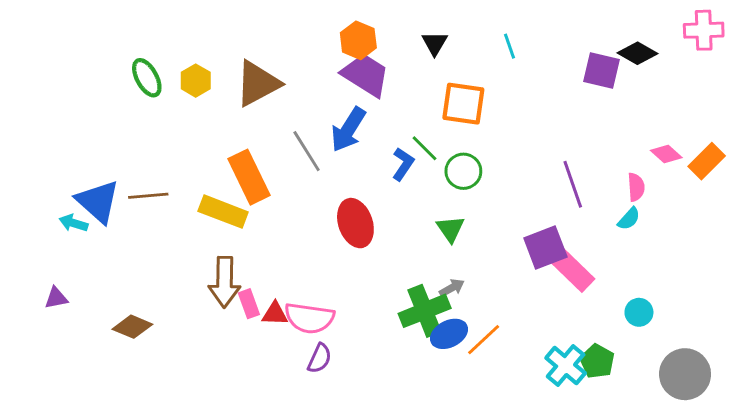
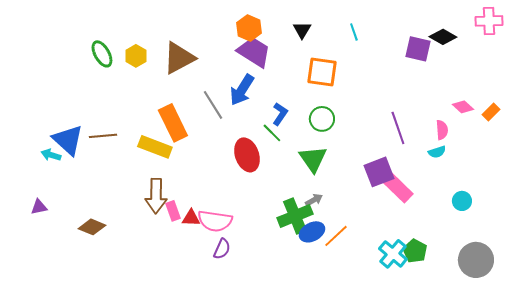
green line: (425, 148) -> (272, 133), moved
orange rectangle: (707, 161) -> (491, 112), size x0.7
cyan semicircle: (629, 219) -> (437, 152), turned 30
green triangle: (450, 229) -> (313, 159), size x1.4
cyan circle: (639, 312) -> (462, 201), moved

